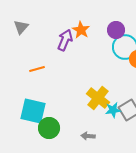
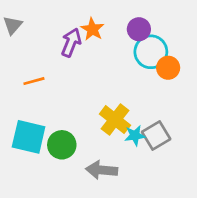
green circle: (49, 128) -> (62, 145), moved
gray arrow: (88, 136) -> (102, 170), size x1.6

